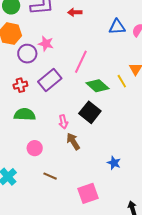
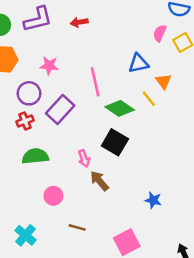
blue triangle: (117, 27) -> (138, 63), moved
purple circle: (27, 54) -> (29, 93), moved
pink line: (81, 62) -> (95, 82), turned -30

